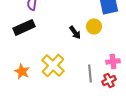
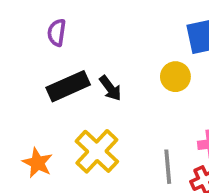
black rectangle: (24, 27) -> (68, 86), moved
black arrow: (75, 32) -> (110, 88), moved

